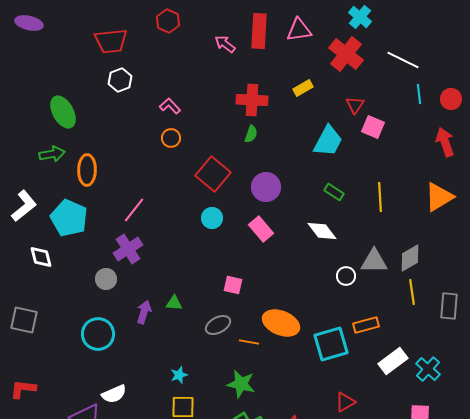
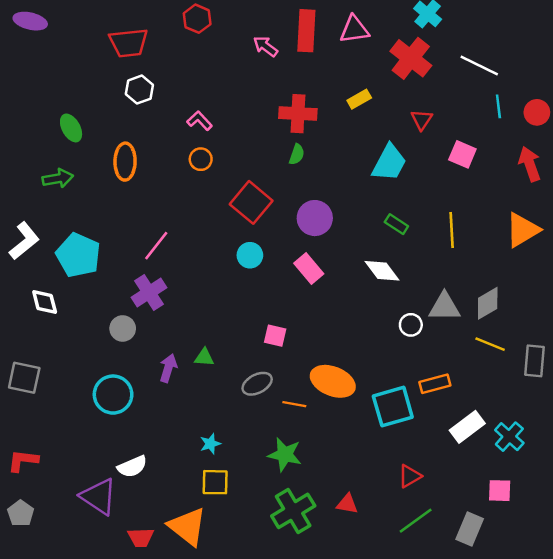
green ellipse: (63, 112) -> (71, 128), size x0.7
pink square: (373, 127) -> (462, 154), moved
orange ellipse: (87, 170) -> (125, 162), moved
yellow line: (412, 292) -> (490, 344), turned -60

